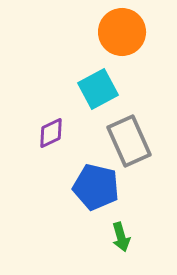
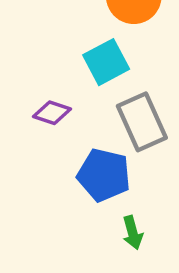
purple diamond: (51, 133) -> (52, 113), turned 44

